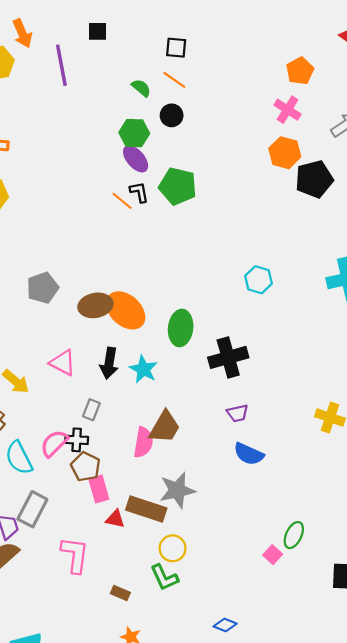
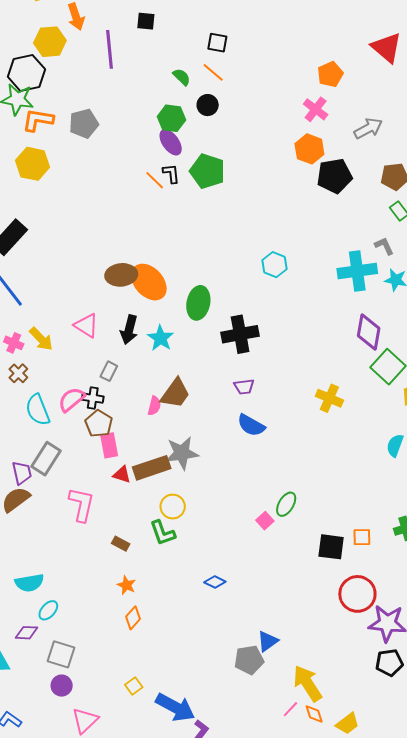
gray pentagon: (43, 288) -> (84, 124), moved
pink semicircle: (143, 442) -> (154, 406), size x0.7
brown rectangle: (146, 509) -> (152, 468), turned -42

